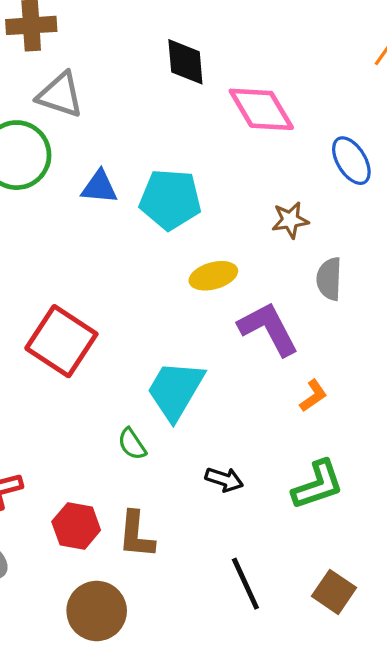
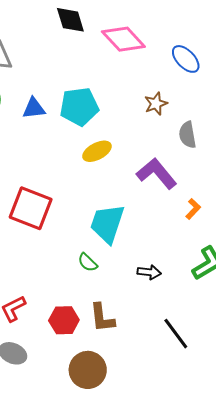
yellow ellipse: (213, 276) -> (97, 151), moved

